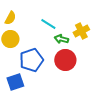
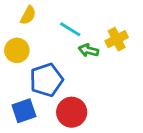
yellow semicircle: (10, 18) -> (28, 15), moved
red circle: (65, 60) -> (72, 112), moved

